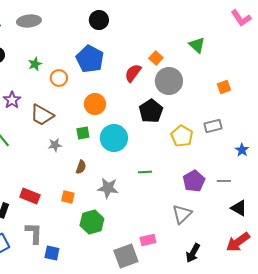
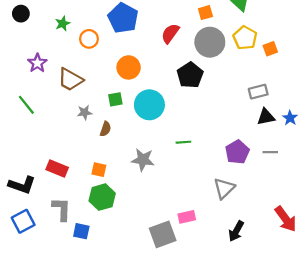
orange square: (156, 58) -> (205, 13), moved, turned 32
yellow pentagon: (182, 136) -> (245, 38), moved
brown semicircle: (81, 167) -> (105, 129), moved
black triangle: (239, 208) -> (266, 117), moved, turned -42
green hexagon: (92, 222) -> (102, 197), moved
red arrow: (238, 242) -> (286, 219), turned -90

